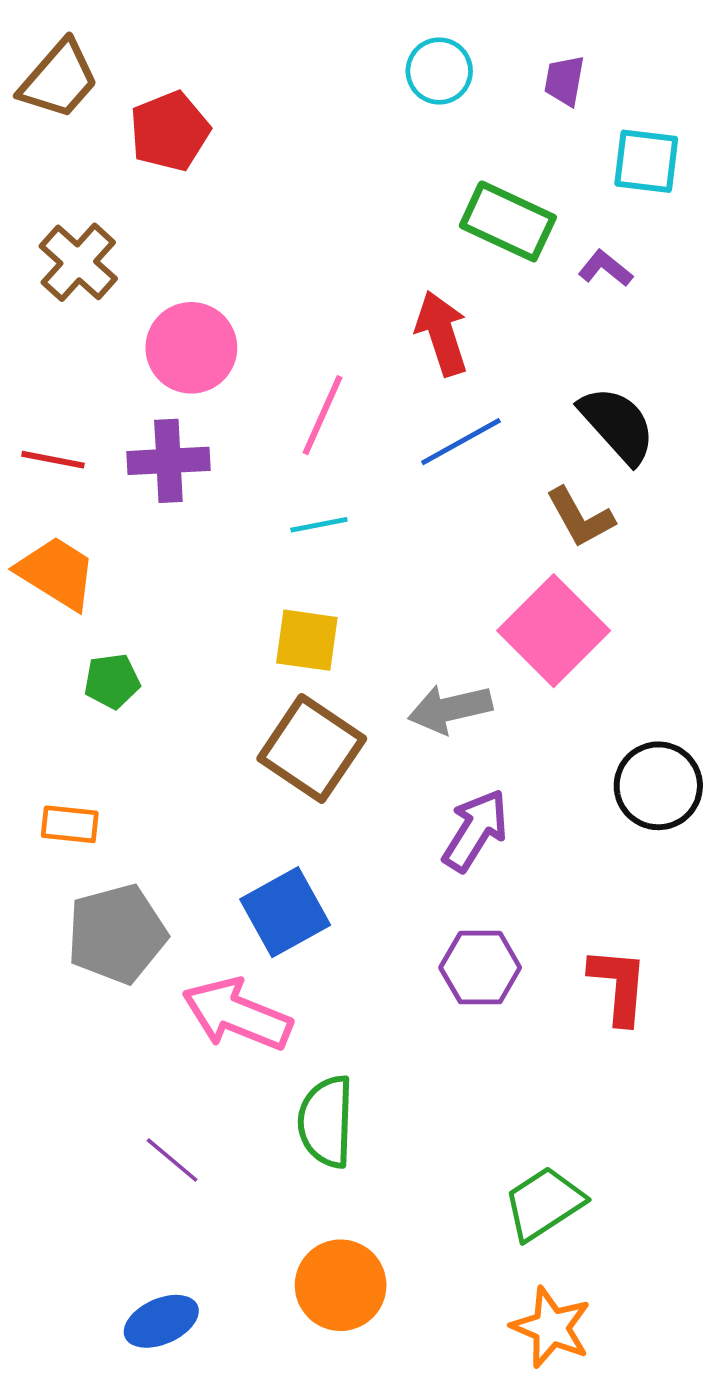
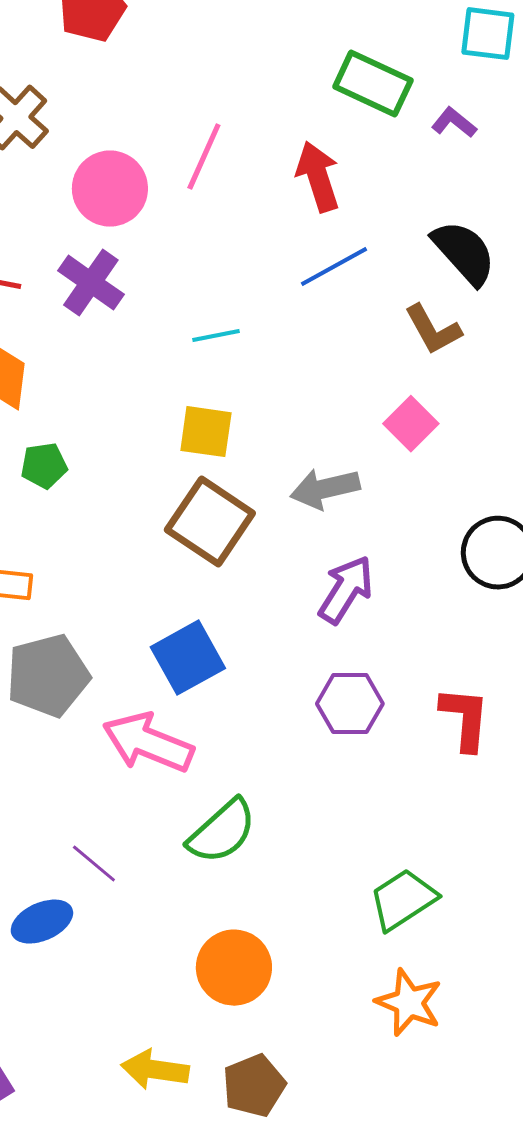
pink line: (323, 415) -> (204, 157), moved
purple cross: (168, 461) -> (91, 283), turned 38
pink square: (554, 631) -> (411, 424), size x0.6
green semicircle: (326, 1122) -> (222, 832), turned -134
blue ellipse: (161, 1321) -> (42, 922), moved

